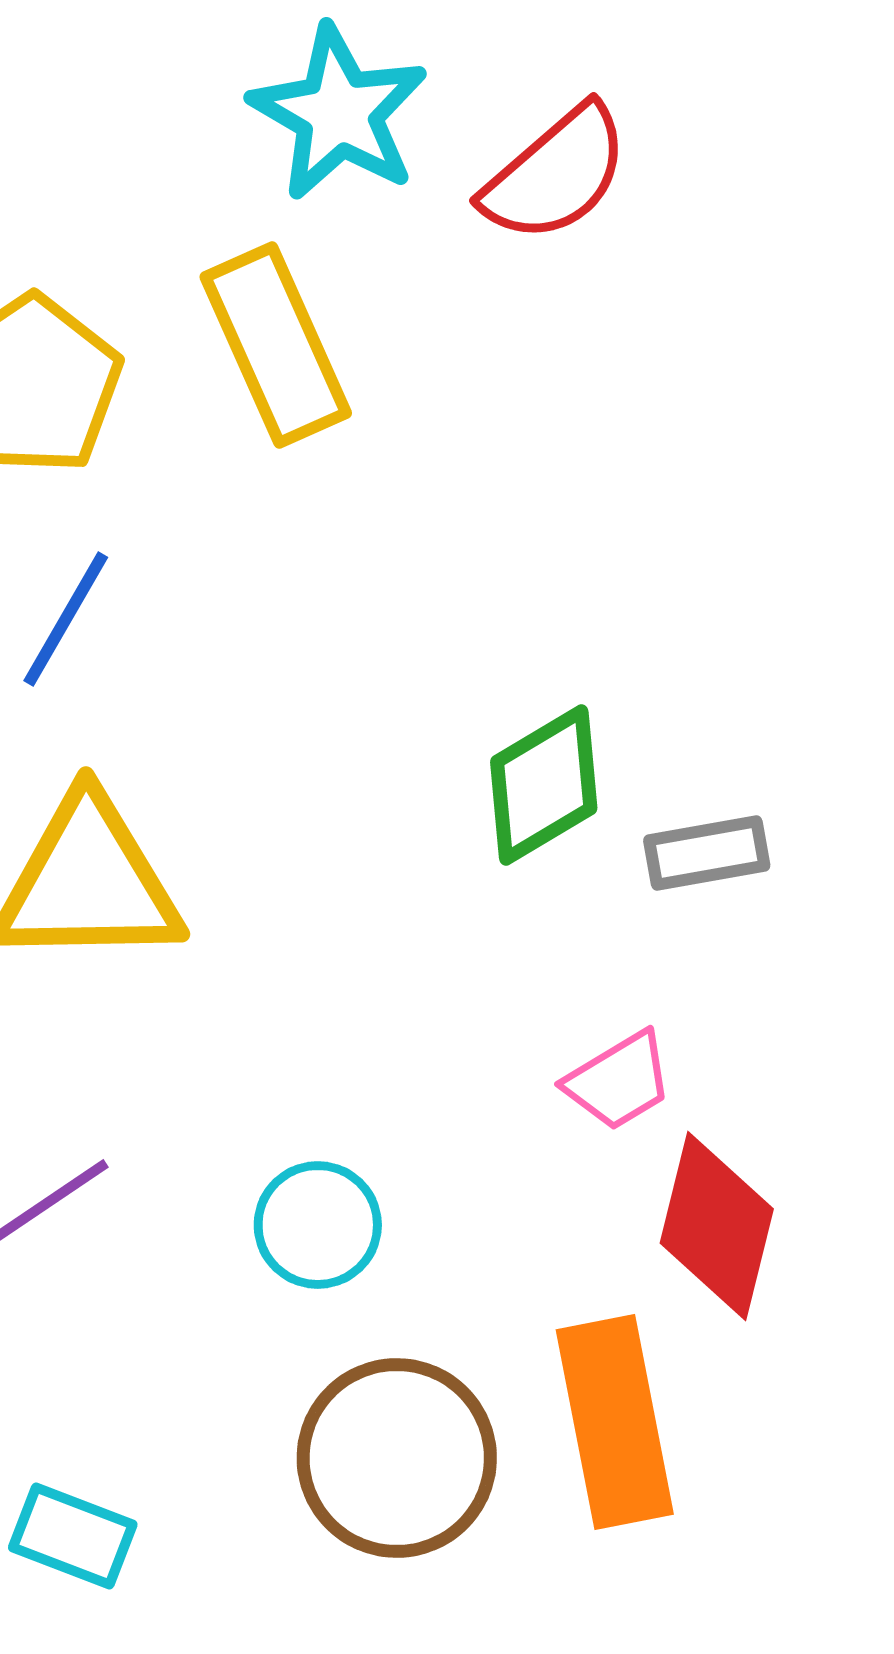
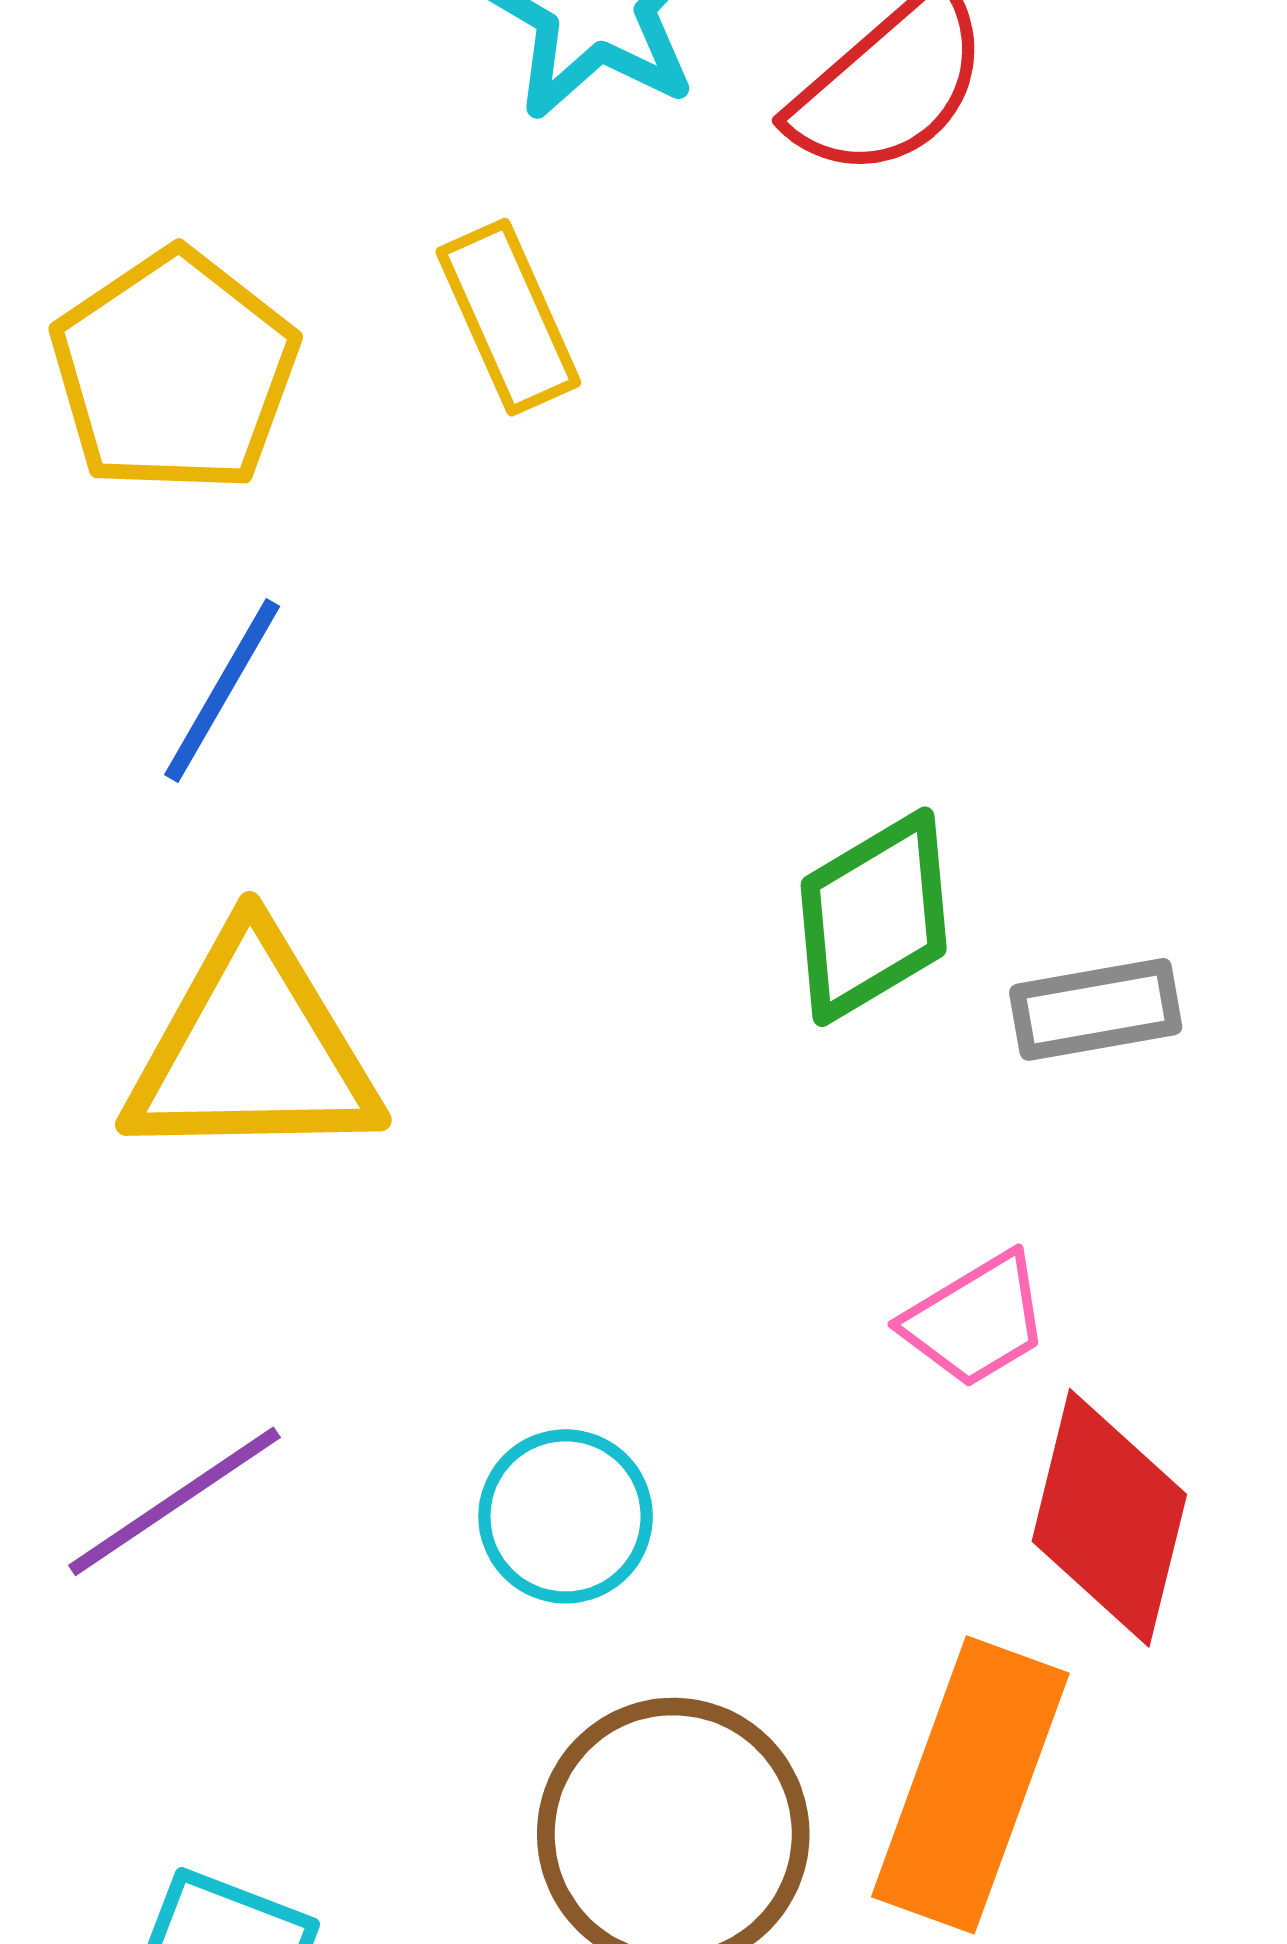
yellow rectangle: (276, 345) -> (508, 317), size x0.7
orange rectangle: (615, 1422) -> (970, 1785), turned 31

